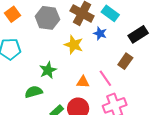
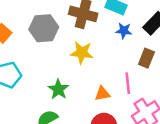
blue star: (100, 33) -> (124, 31), moved
pink line: (105, 78) -> (128, 83), turned 42

